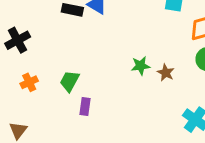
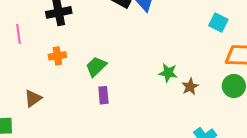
purple rectangle: (85, 106) -> (103, 95), turned -30

